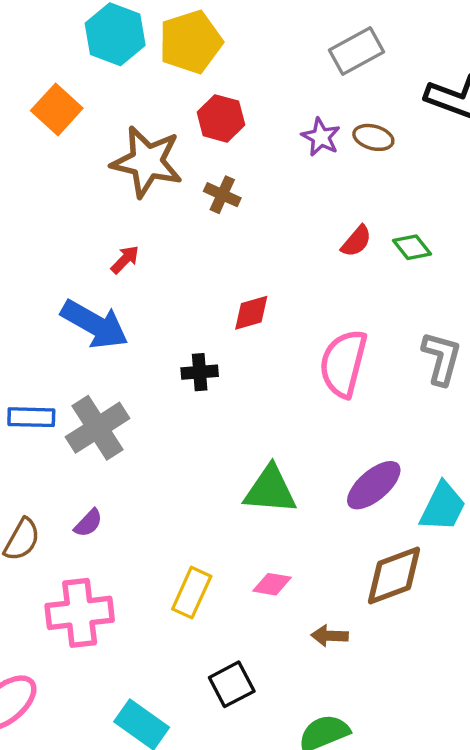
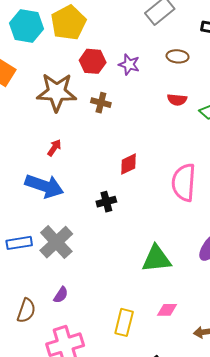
purple star: (321, 137) -> (129, 64), moved
red semicircle: (356, 241) -> (177, 100), moved, turned 66

